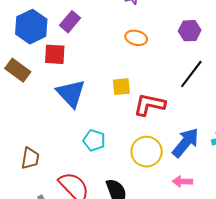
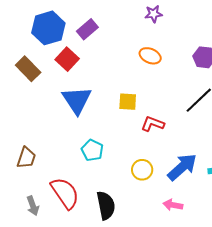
red square: (55, 54) -> (67, 59), turned 30
red L-shape: (149, 105) -> (153, 124), size x0.7
yellow circle: (147, 152) -> (142, 170), size x0.7

